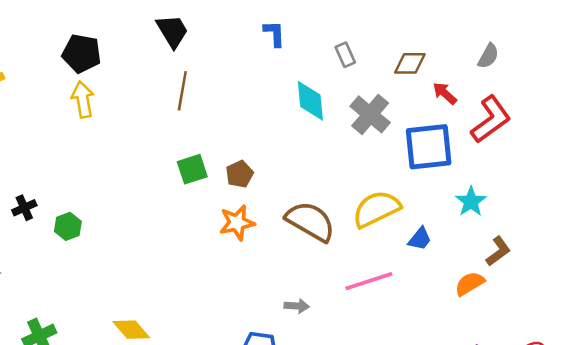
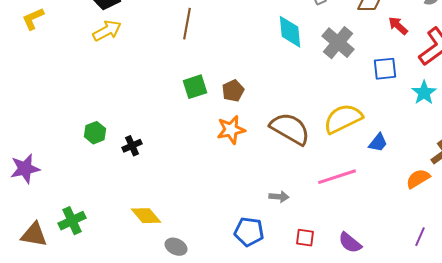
yellow arrow: (83, 100) -> (107, 31), turned 72
blue square: (429, 147) -> (385, 69), size x0.6
cyan star: (471, 202) -> (424, 93), moved
black cross: (24, 208) -> (132, 146), moved

